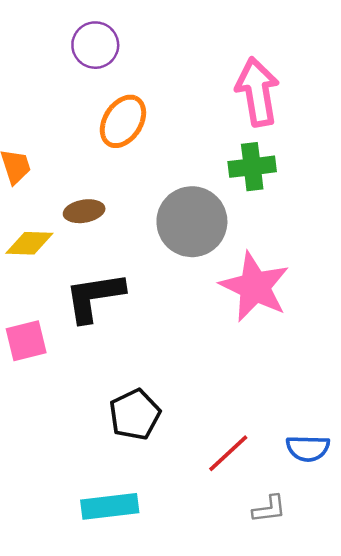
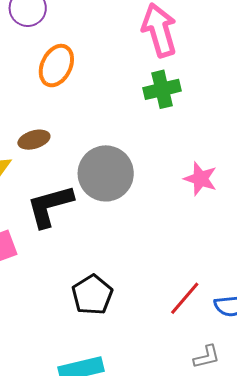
gray circle: (192, 222) -> (106, 173), moved
pink star: (255, 287) -> (200, 179), moved, size x0.6
red line: (228, 453) -> (185, 298), moved

